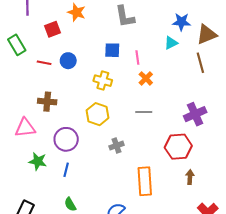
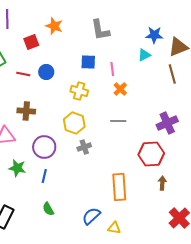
gray cross: (116, 146) -> (84, 147), moved

